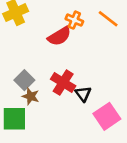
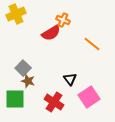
orange line: (108, 19) -> (92, 44), moved
red cross: (63, 83) -> (54, 102), moved

